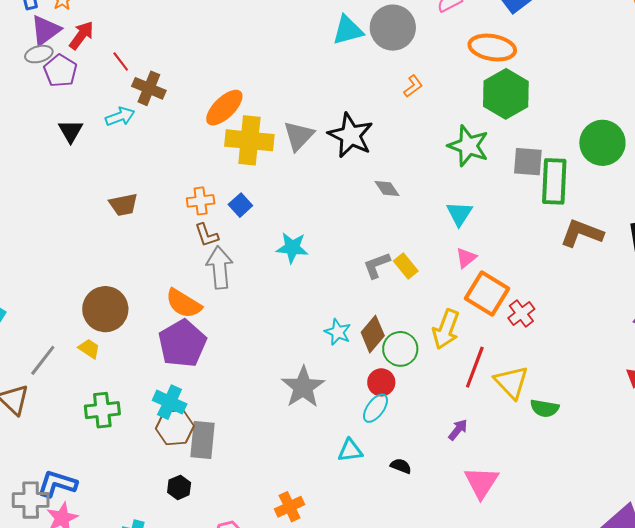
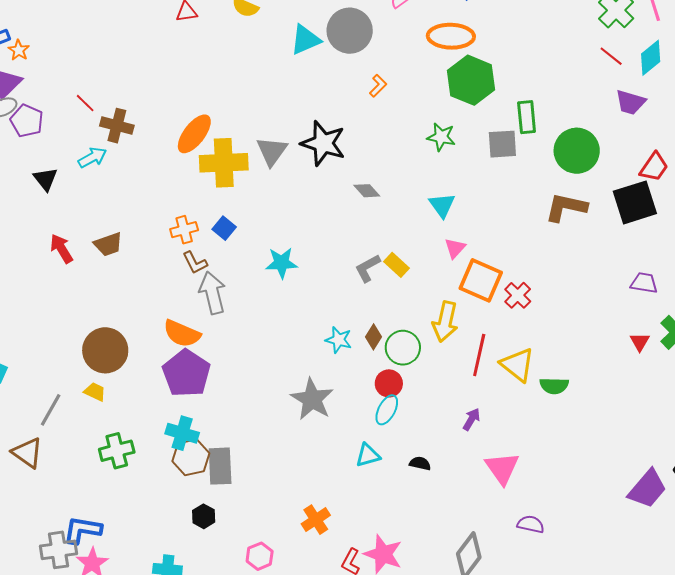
red arrow: (81, 35) -> (61, 249), moved, turned -60
green circle: (602, 143) -> (577, 151), moved
green star: (468, 146) -> (441, 137), size x0.7
green rectangle: (554, 181) -> (527, 117), moved, size x0.7
brown diamond: (373, 334) -> (373, 337), size x0.7

